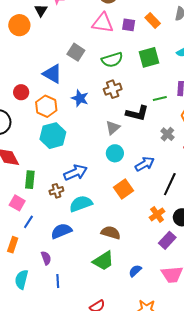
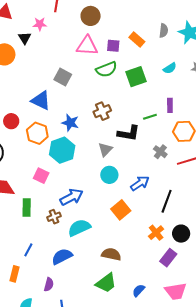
green semicircle: (112, 60) -> (106, 69), moved
cyan hexagon: (53, 136) -> (62, 150), moved
pink square: (17, 203) -> (41, 176), moved
purple semicircle: (46, 258) -> (49, 285), turned 40

